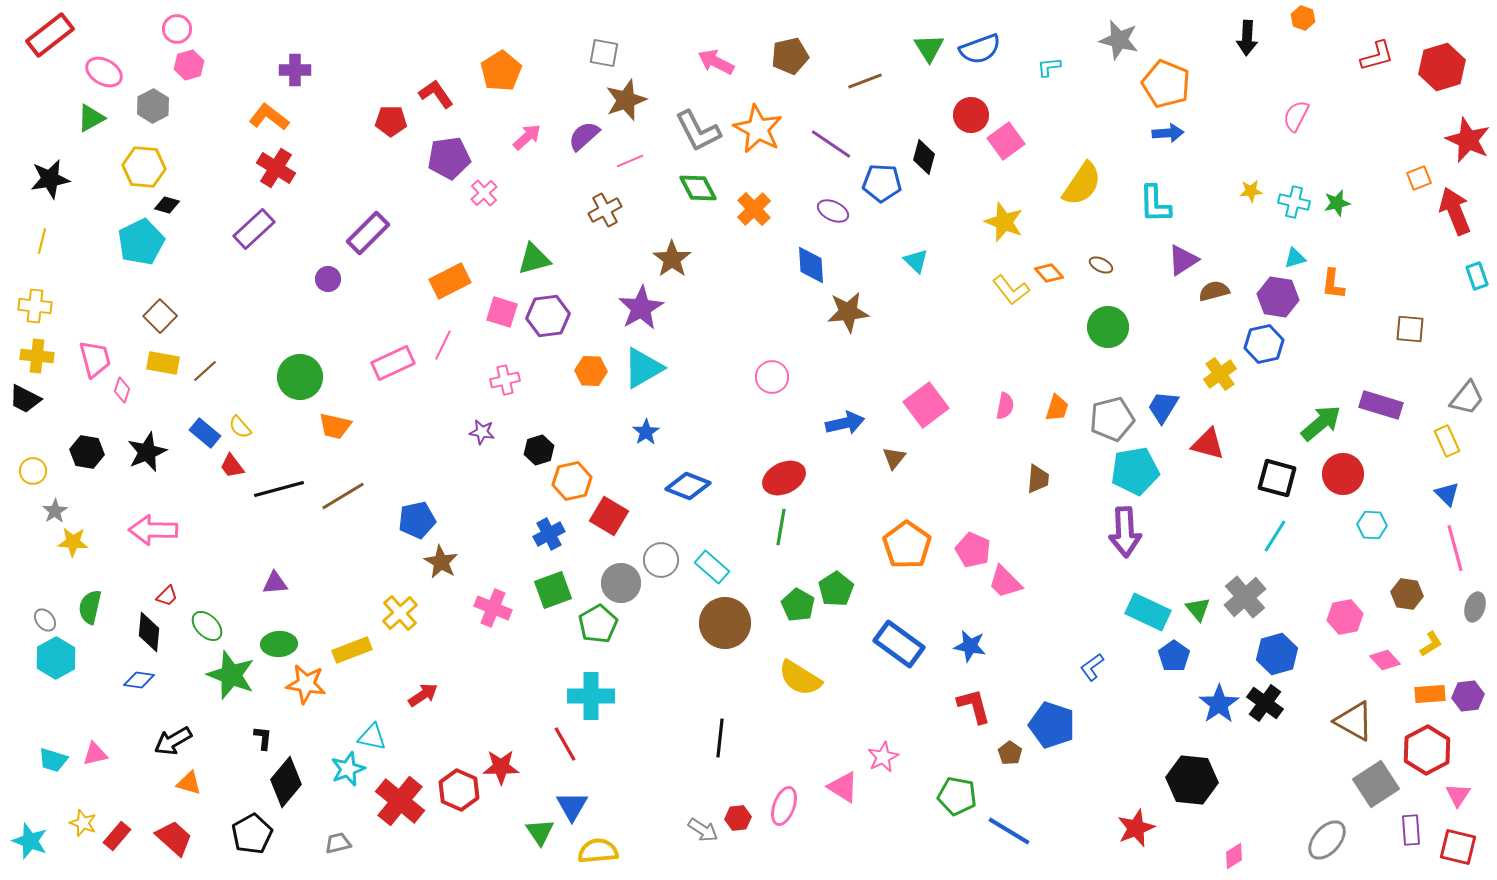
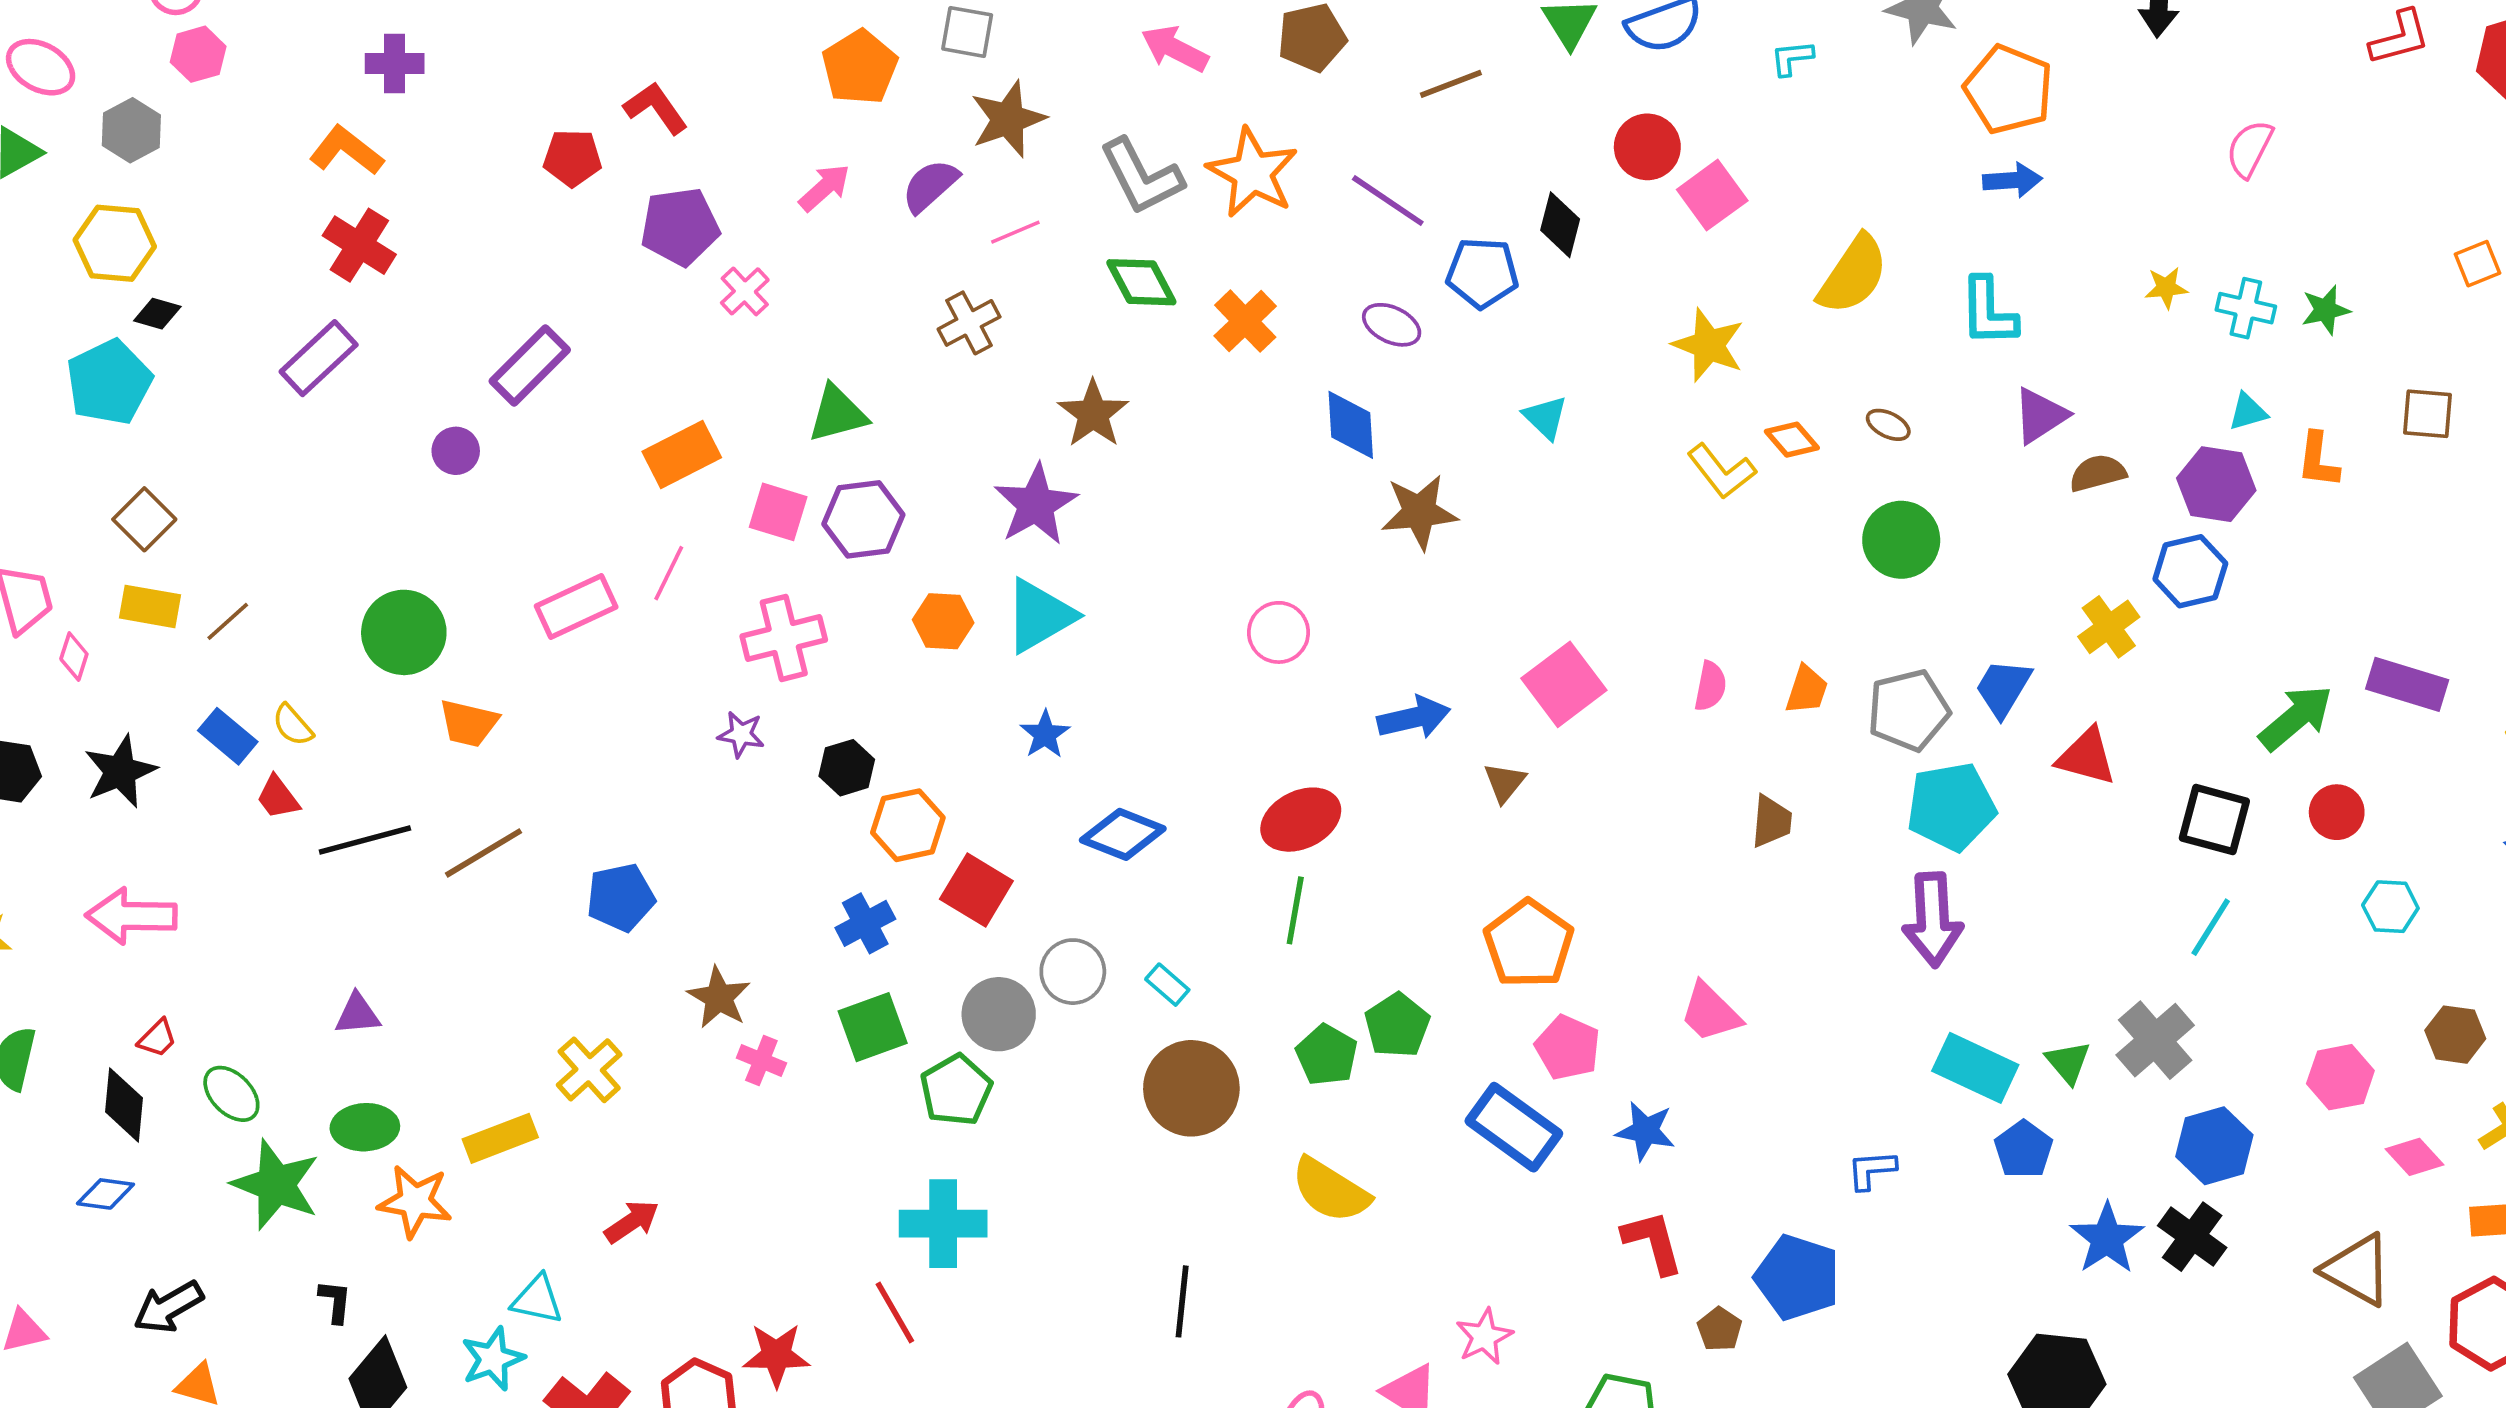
orange pentagon: (501, 71) -> (860, 67), moved
brown square: (1410, 329) -> (2428, 414), moved
pink cross: (505, 380) -> (784, 638), size x1.5
red circle: (1343, 474) -> (2337, 812), size x0.7
pink pentagon: (973, 550) -> (1568, 1048), moved
brown star: (441, 562) -> (719, 997), moved
cyan rectangle: (712, 567) -> (1167, 985), size x0.7
pink cross: (493, 608) -> (761, 1061), size x0.7
blue L-shape: (1092, 667) -> (1872, 1170), turned 32

